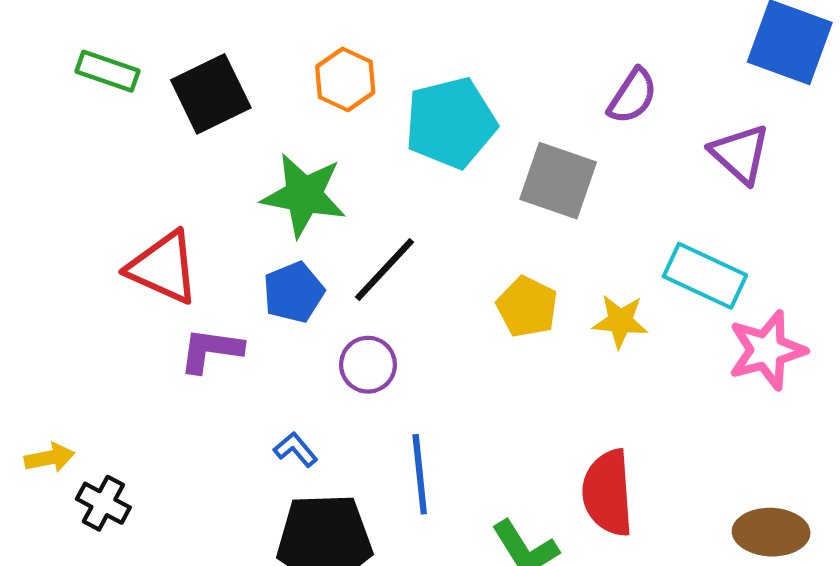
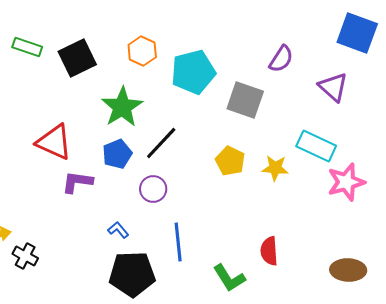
green star: (304, 195) -> (122, 107), turned 30
red semicircle: (608, 493) -> (269, 251), size x0.7

